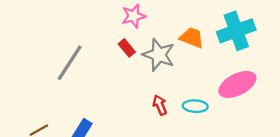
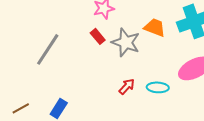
red arrow: (160, 105) -> (127, 86), turned 66

